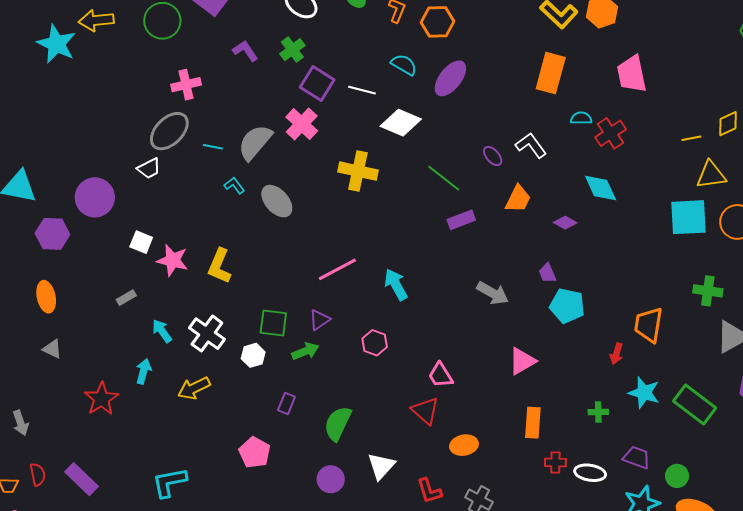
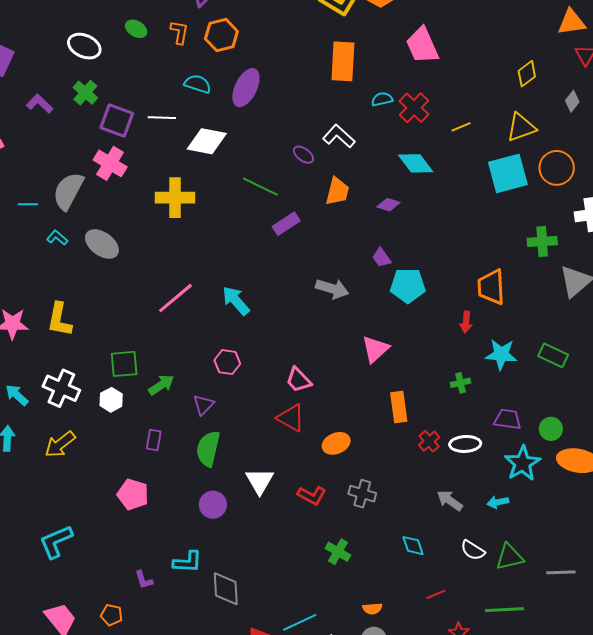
yellow line: (691, 138) -> (461, 127), moved
purple triangle: (320, 320) -> (203, 405), moved
green rectangle: (695, 405) -> (553, 355), size x0.7
red cross: (555, 462) -> (429, 441), turned -30
red L-shape: (429, 491) -> (312, 495), turned -32

